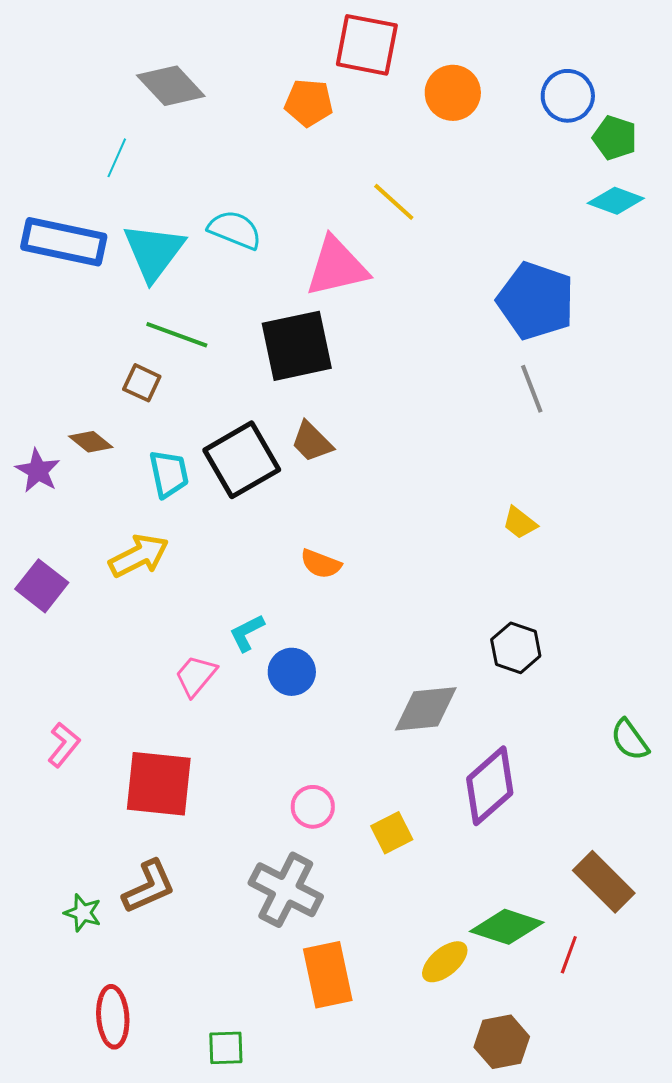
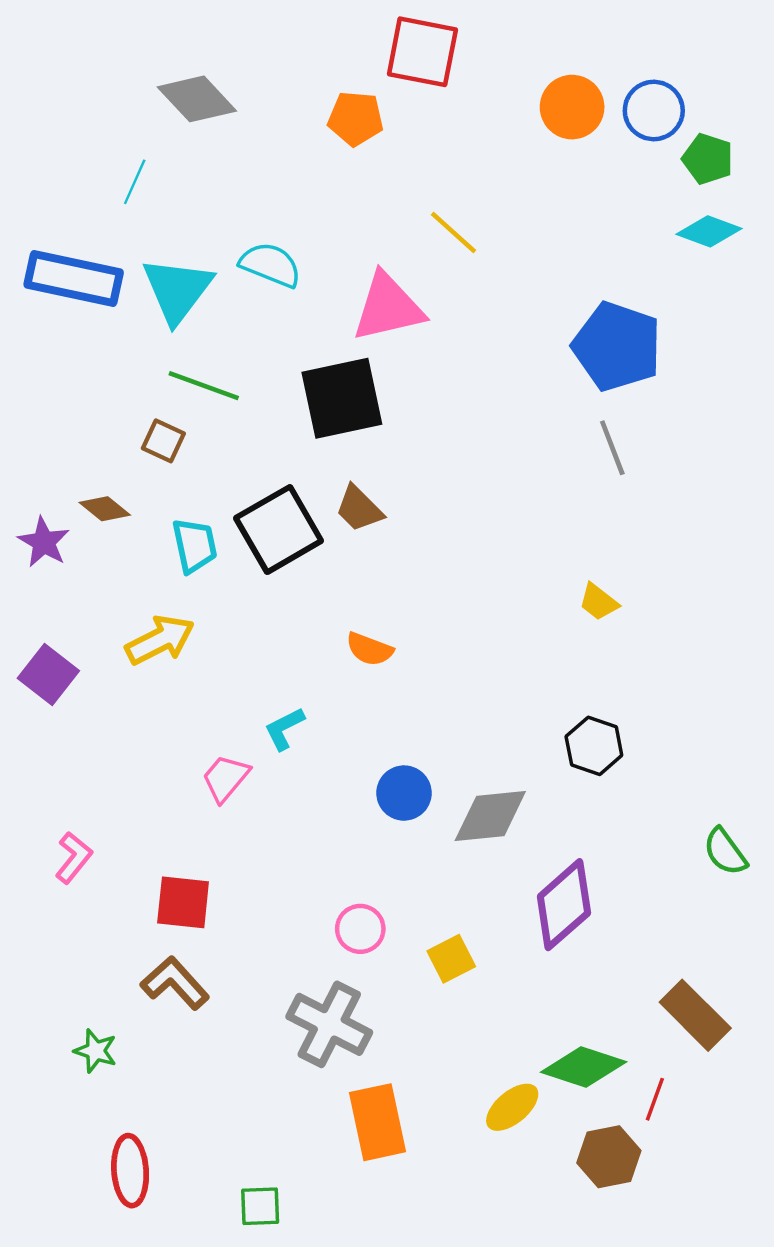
orange circle: (453, 93) -> (572, 107), moved
blue circle: (292, 672) -> (404, 793), moved
red square: (159, 784) -> (183, 902), size x0.7
brown L-shape: (149, 887) -> (175, 983), moved, turned -108
brown hexagon: (502, 1042) -> (609, 1157), moved

